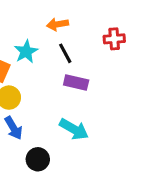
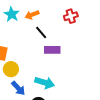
cyan star: (26, 52) -> (12, 14), moved
cyan arrow: (74, 129) -> (45, 83), moved

